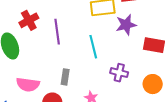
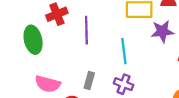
purple cross: (119, 73) -> (124, 84), moved

